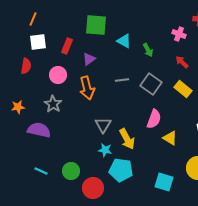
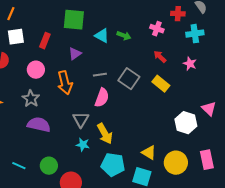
green arrow: (148, 50) -> (124, 36), moved, turned -40
purple triangle: (89, 59) -> (75, 54), moved
pink semicircle: (154, 119) -> (102, 98), moved
purple semicircle: (39, 130) -> (39, 125), moved
yellow triangle: (170, 138) -> (149, 153), moved
cyan pentagon: (121, 170) -> (113, 165), moved

